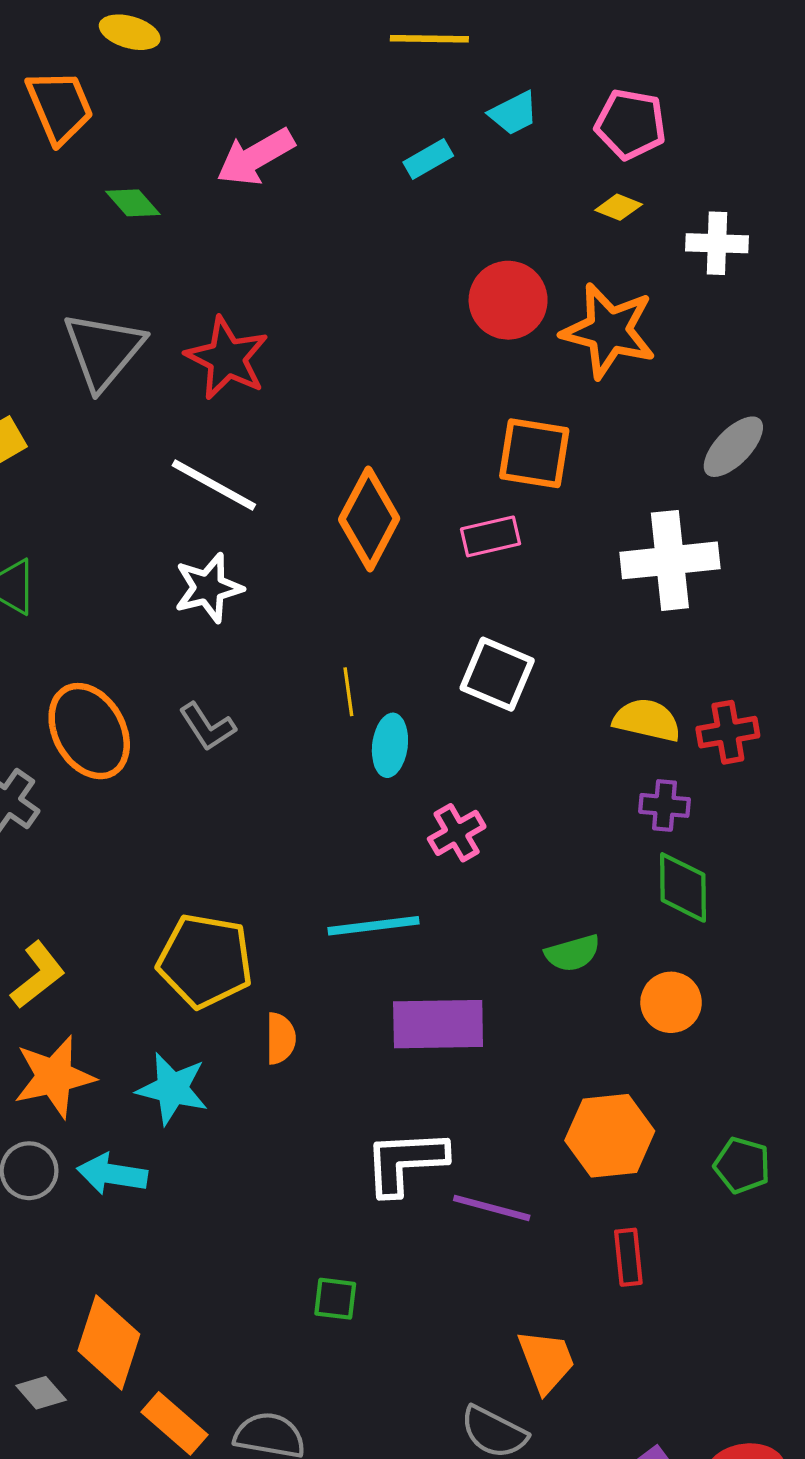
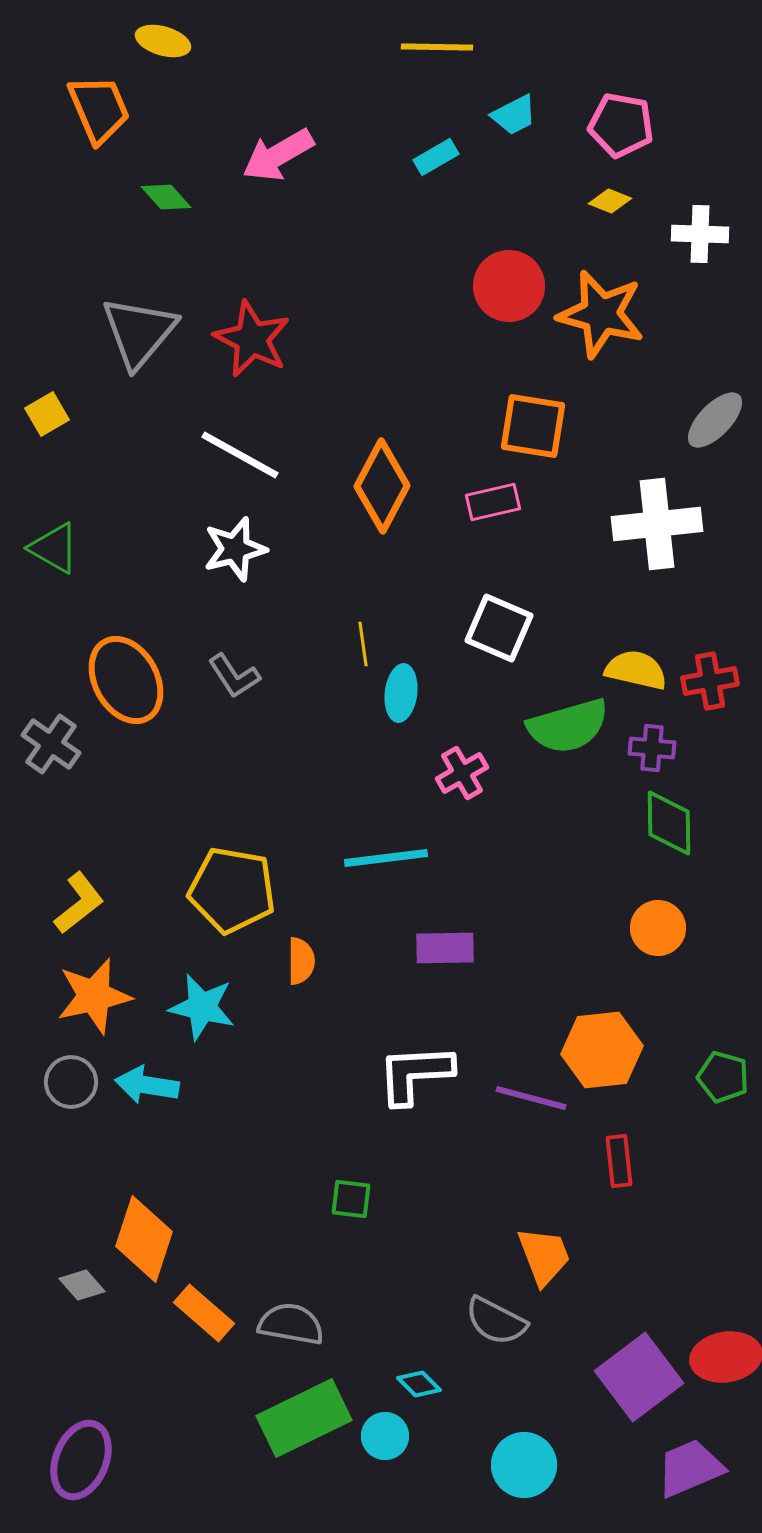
green semicircle: (573, 953) -> (568, 726), moved, size x1.6
purple rectangle: (438, 1024) -> (445, 948), size x0.7
purple line: (492, 1208) -> (531, 1098), moved

